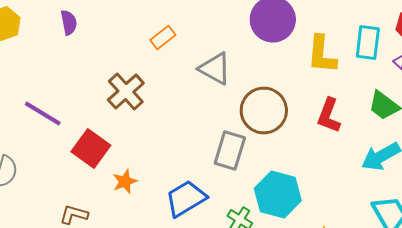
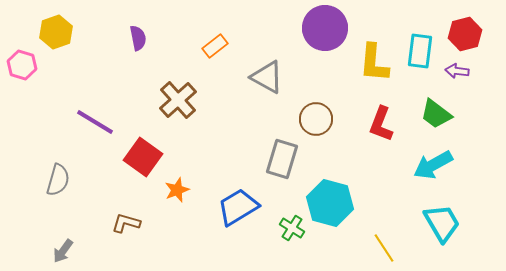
purple semicircle: (69, 22) -> (138, 38), moved
brown circle: (264, 110) -> (316, 119), size x0.7

